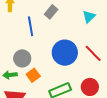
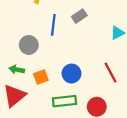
blue circle: (65, 53) -> (71, 74), moved, size x0.7
gray circle: (22, 58) -> (29, 45), moved

